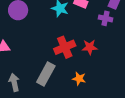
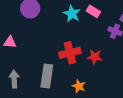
gray rectangle: (46, 74) -> (47, 76), turned -30

